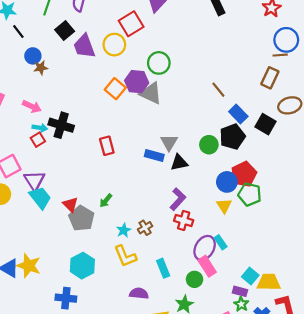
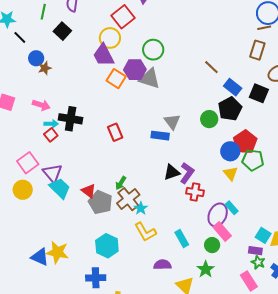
purple trapezoid: (84, 46) -> (103, 55), moved
black triangle: (179, 163) -> (172, 172), moved
brown cross: (145, 228) -> (128, 199), moved, size x1.6

